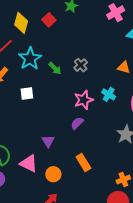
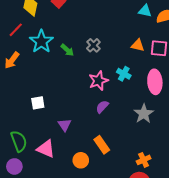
white square: (27, 93) -> (38, 103), moved
purple semicircle: (77, 123) -> (102, 107), moved
orange circle: (53, 174) -> (81, 160), moved

